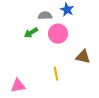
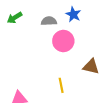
green arrow: (31, 33) -> (15, 18), moved

